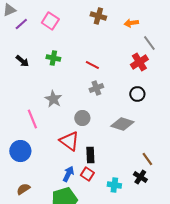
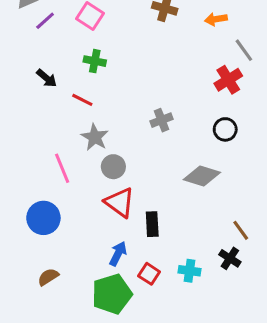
green cross: (53, 58) -> (95, 61), moved
red line: (92, 65) -> (82, 100), moved
gray circle: (82, 118) -> (113, 167), moved
red square: (87, 174) -> (149, 274), moved

